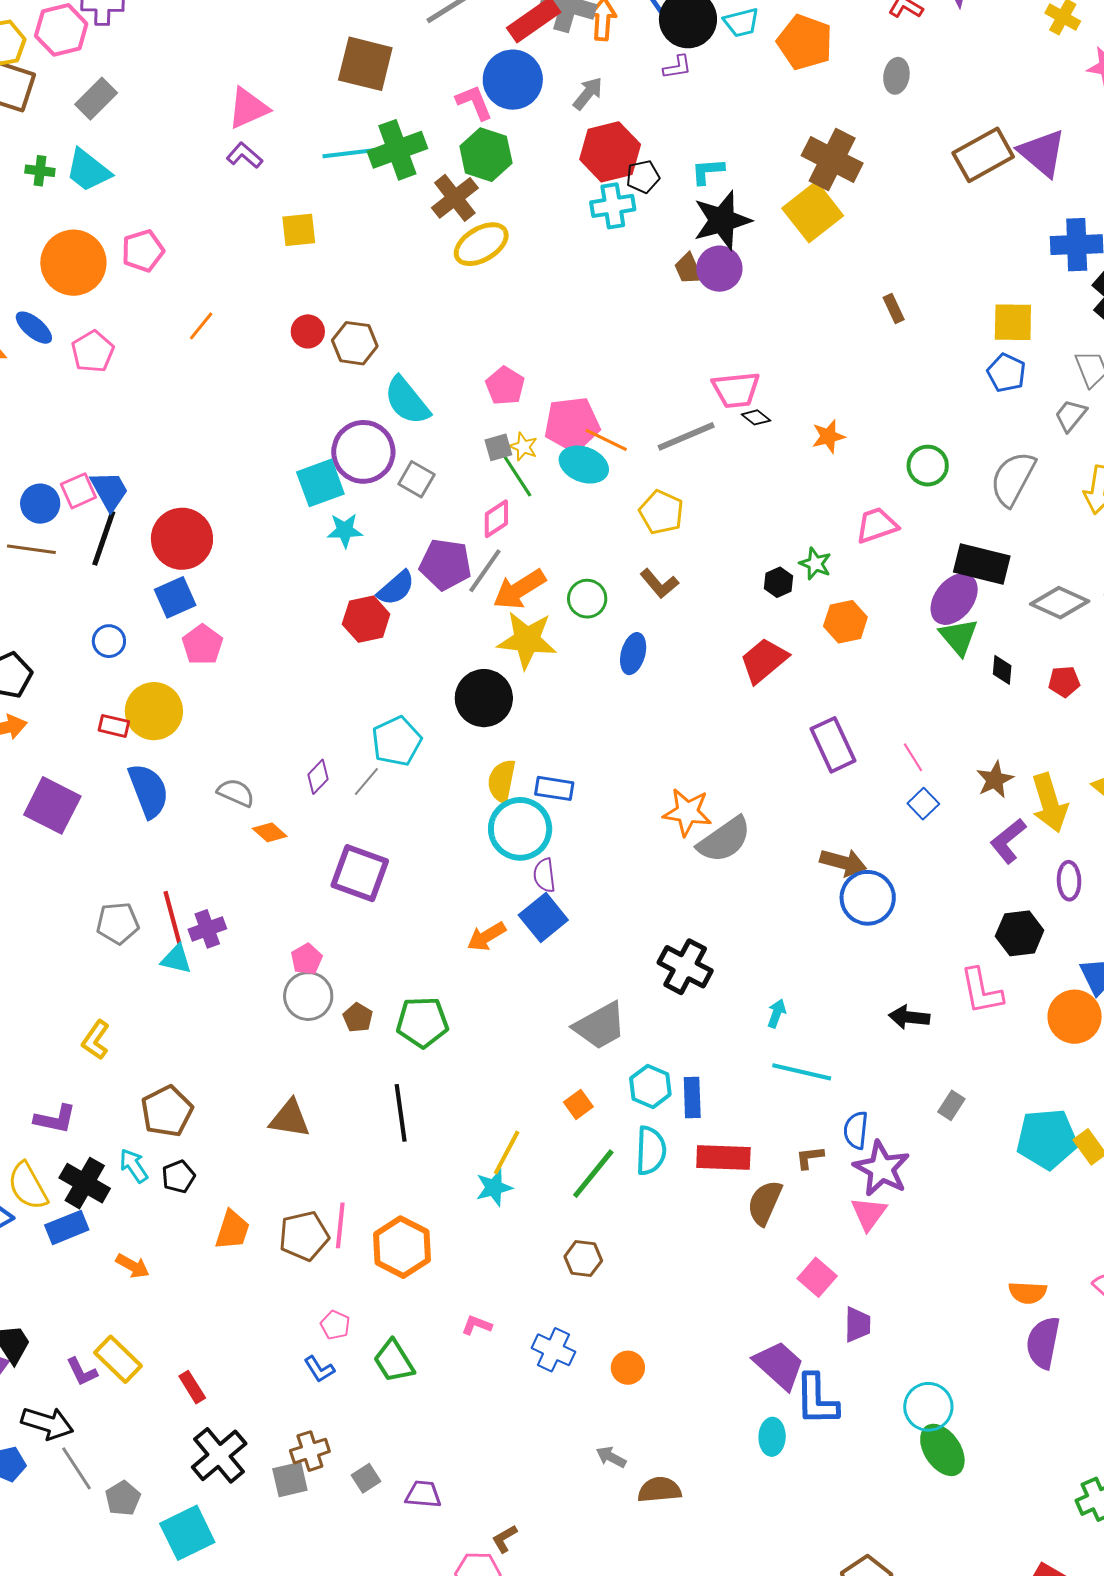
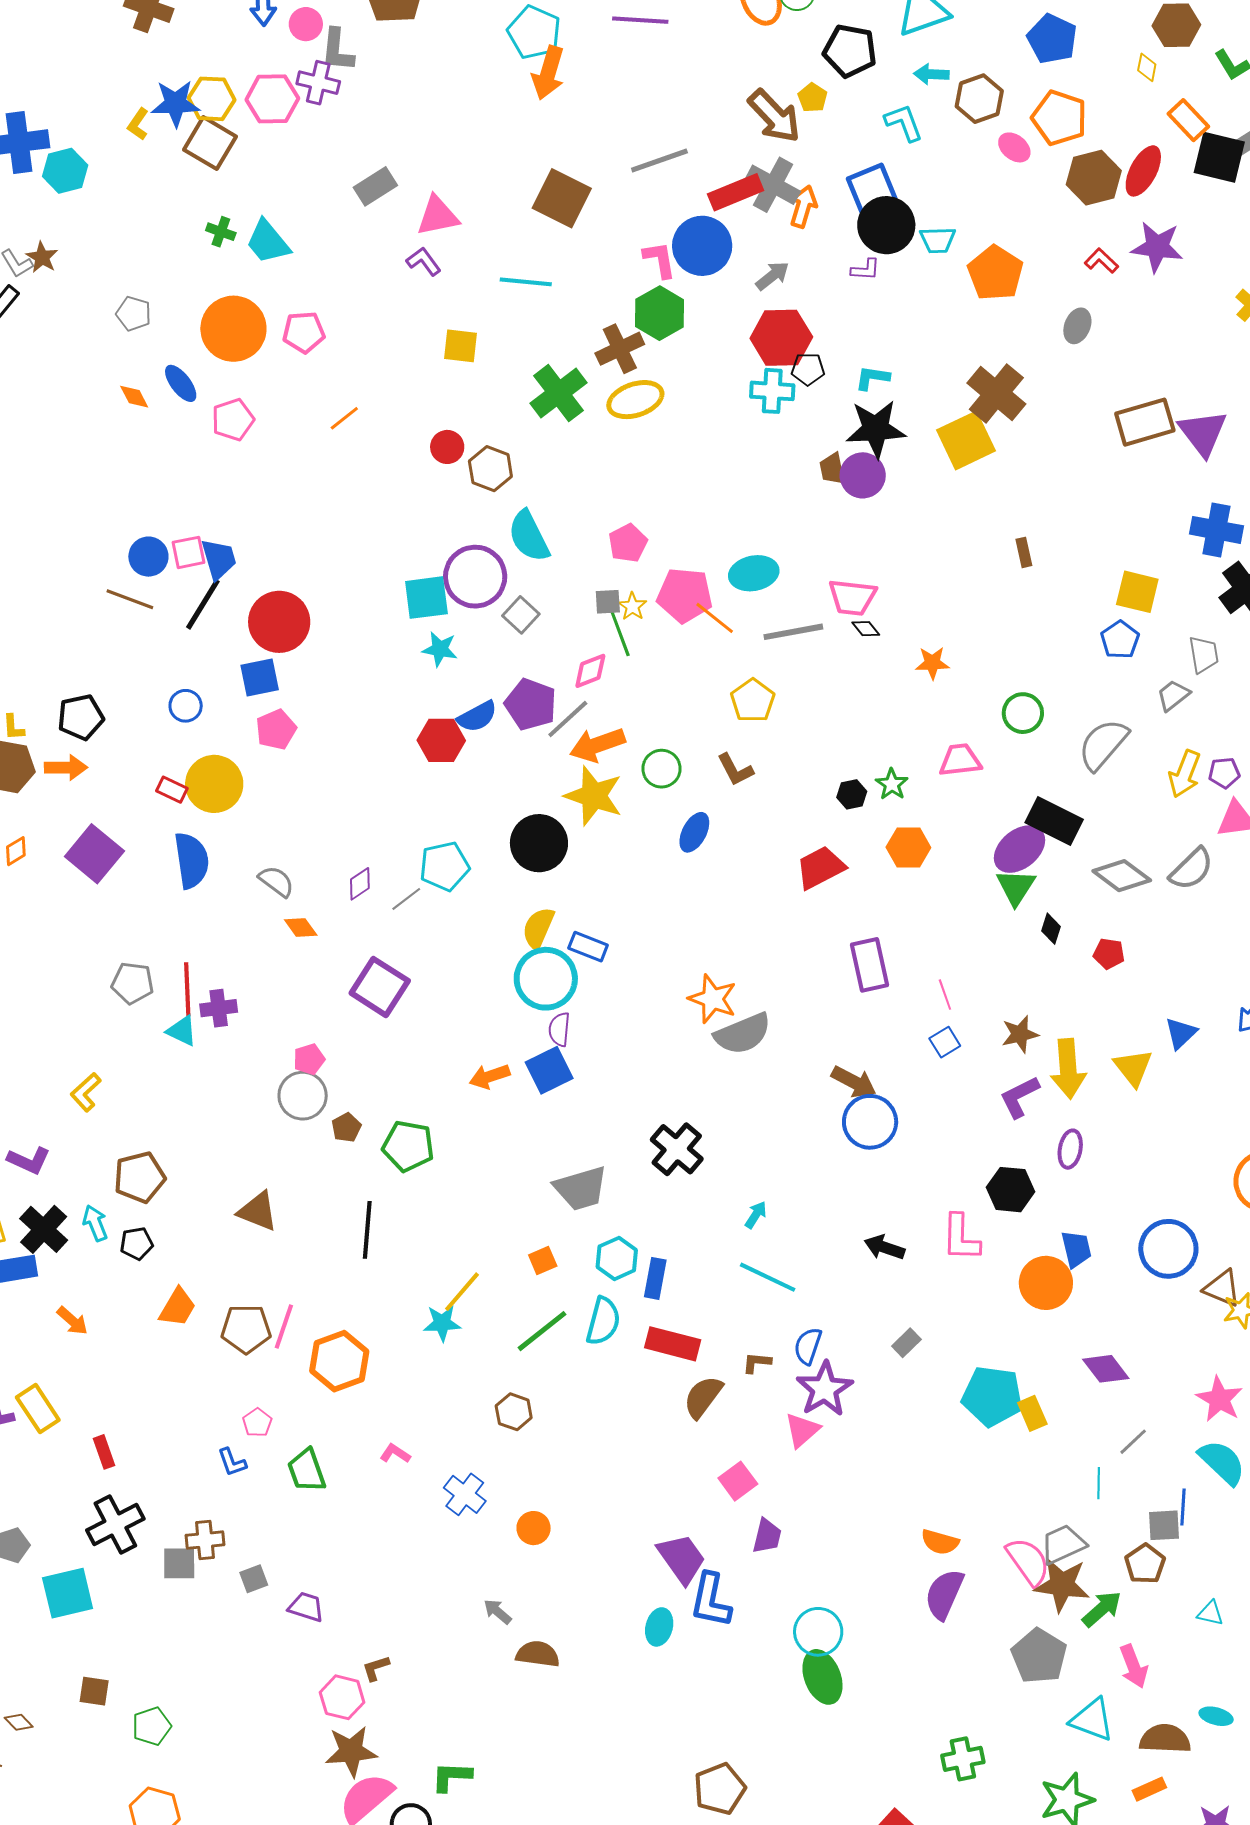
gray rectangle: (96, 99) -> (375, 186), moved
green cross: (397, 150) -> (559, 393), moved, turned -30
cyan ellipse: (584, 465) -> (754, 573), moved, turned -45

